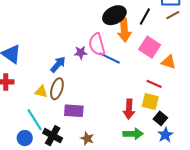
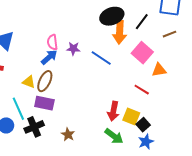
brown line: (173, 15) -> (170, 34), moved
pink semicircle: (97, 45) -> (52, 42), moved, size x0.7
orange triangle: (169, 62) -> (159, 70), turned -35
yellow square: (150, 101) -> (131, 116), moved
purple rectangle: (74, 111) -> (44, 103), moved
green arrow: (133, 134) -> (114, 136), turned 30
black cross: (53, 136) -> (34, 127), turned 30

